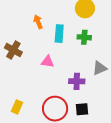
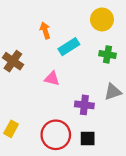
cyan rectangle: (59, 34) -> (69, 47), turned 48
green cross: (84, 37) -> (107, 54), moved

